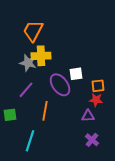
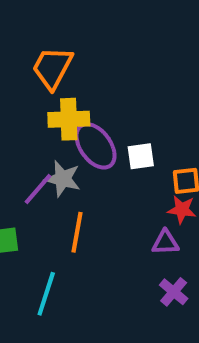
gray star: (28, 63) -> (63, 179), moved
purple ellipse: (60, 85) -> (96, 146), moved

